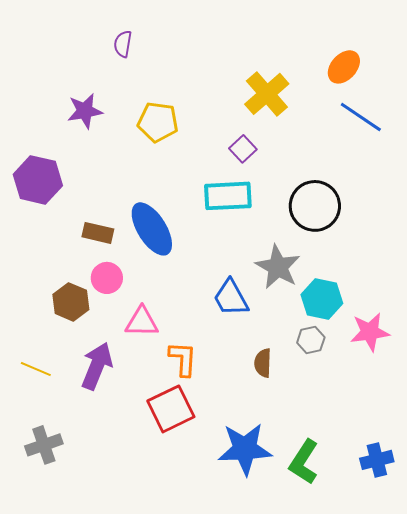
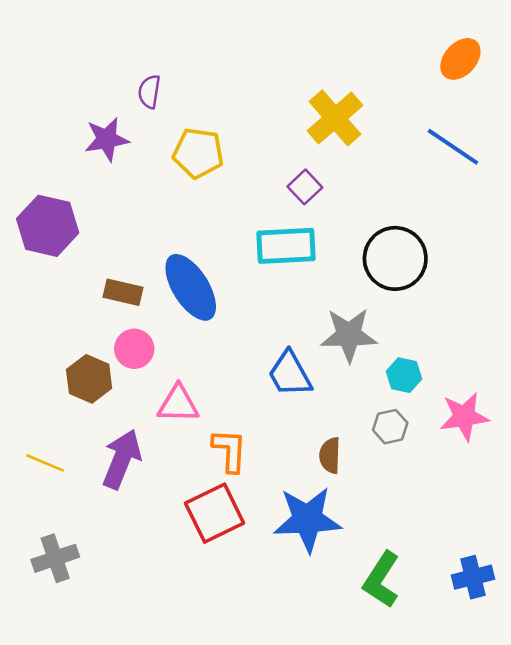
purple semicircle: (123, 44) -> (149, 92), moved
orange ellipse: (344, 67) -> (460, 59), moved
gray star: (278, 267) -> (349, 335), turned -30
cyan hexagon: (322, 299) -> (404, 375), size x0.7
blue star: (245, 449) -> (307, 519), moved

